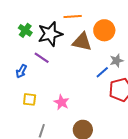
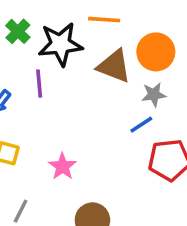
purple line: (42, 58) -> (39, 84), turned 42
gray star: (117, 61) -> (154, 95), moved

